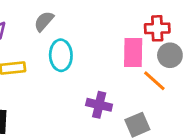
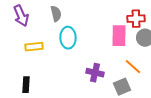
gray semicircle: (44, 21) -> (56, 14), turned 126
orange line: (154, 81) -> (133, 67), moved

